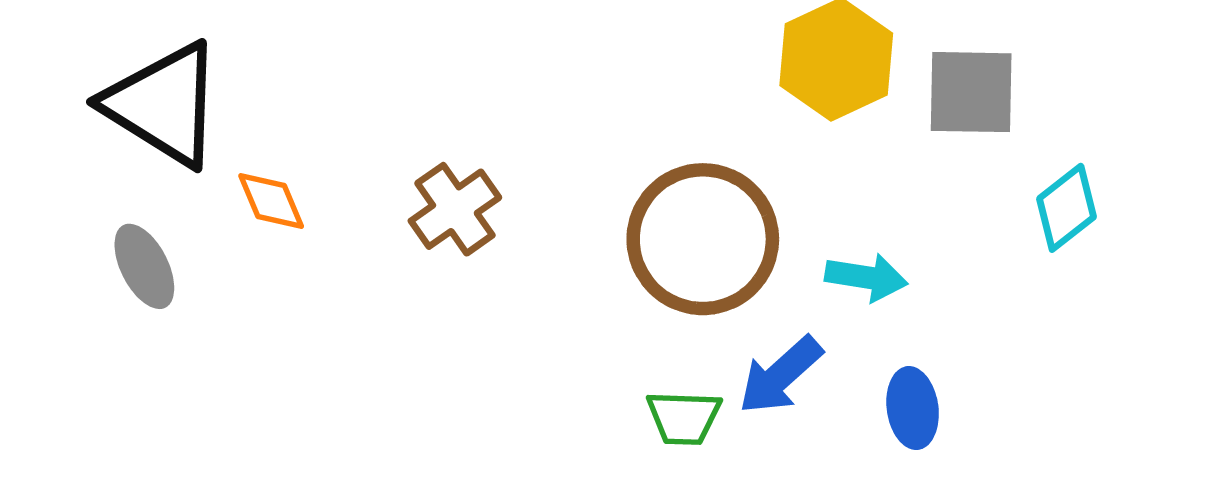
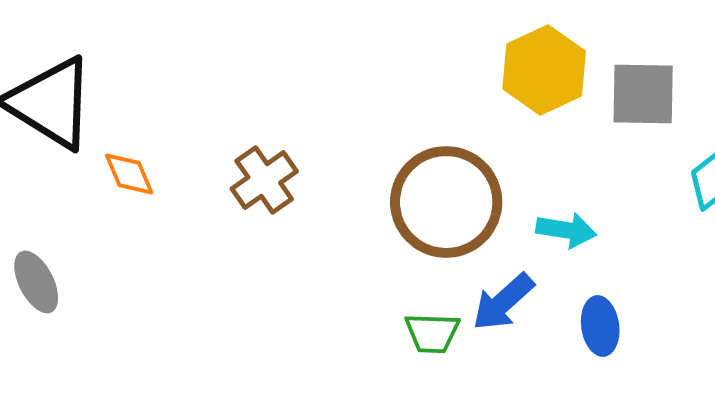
gray ellipse: (144, 266) -> (36, 282), moved

